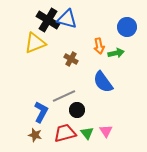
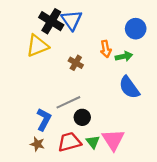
blue triangle: (67, 19) -> (72, 20), turned 40
blue semicircle: (103, 82) -> (129, 87), moved
pink triangle: (106, 131) -> (113, 140), size x1.6

